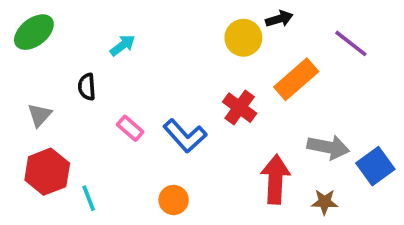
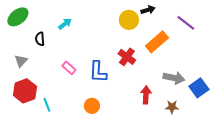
black semicircle: (87, 87) -> (40, 39), moved
blue L-shape: (185, 136) -> (98, 72), turned 45
red arrow: (275, 179) -> (146, 95), size x0.7

